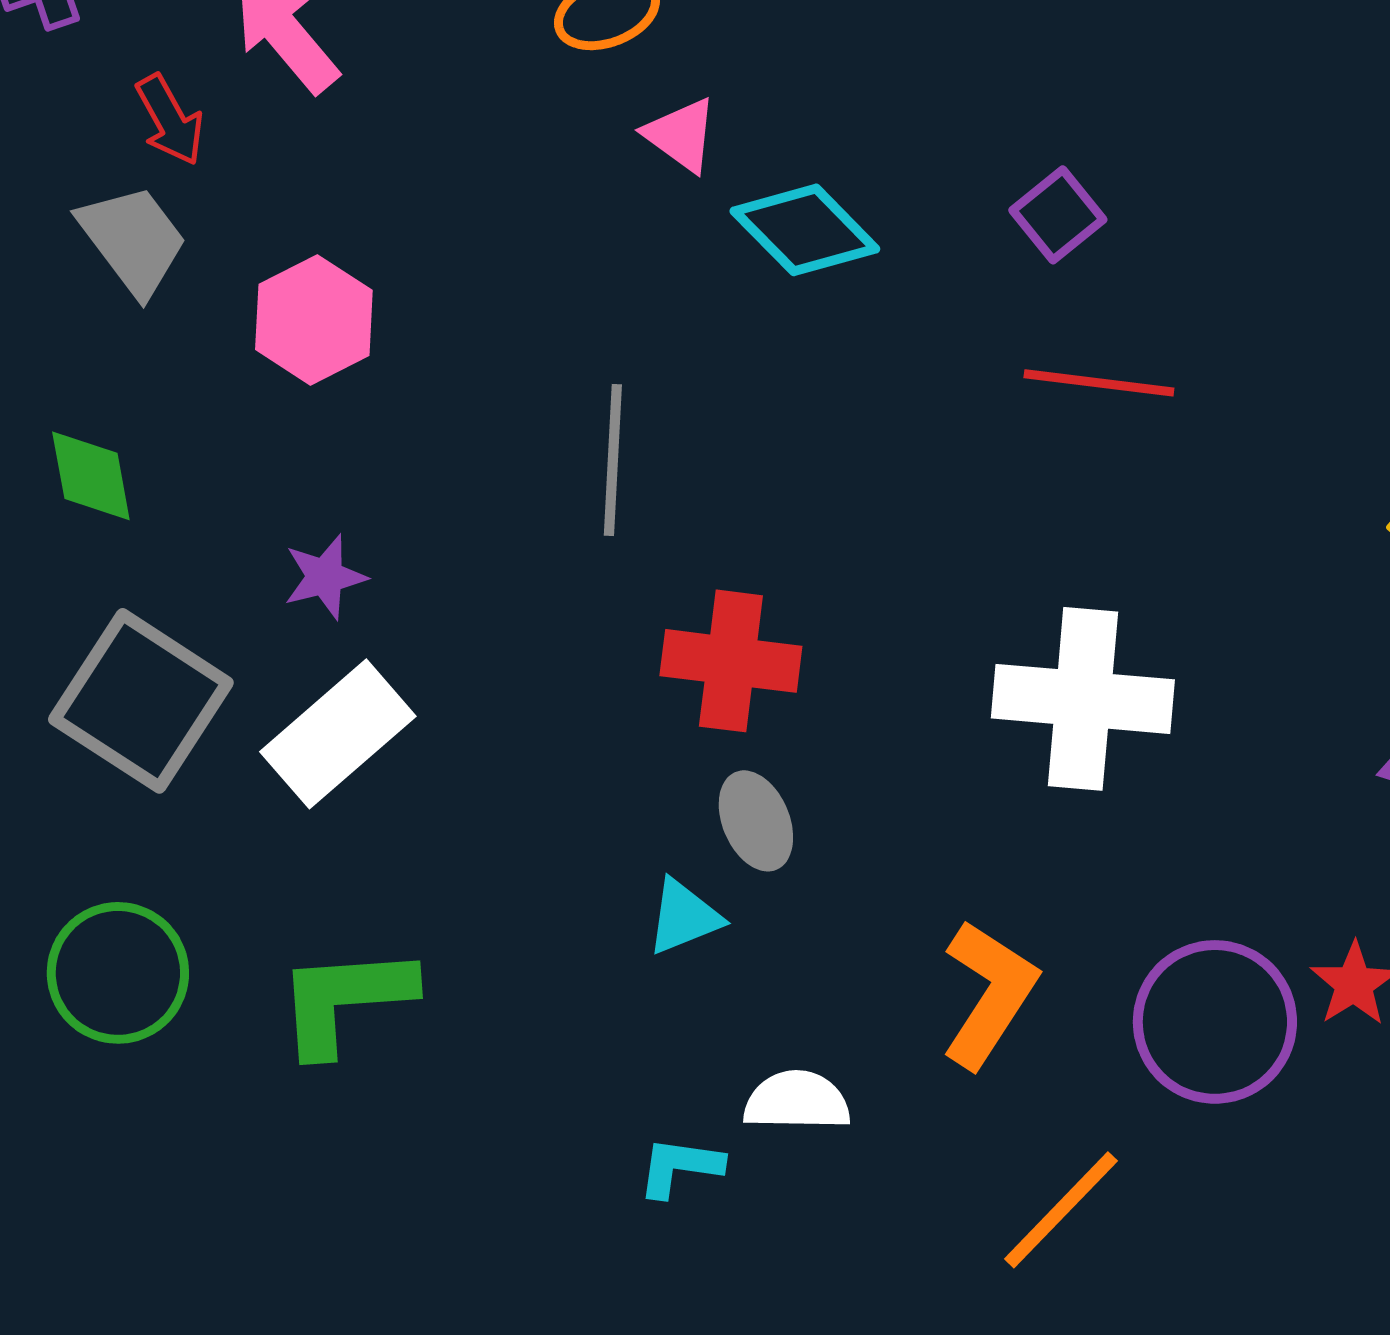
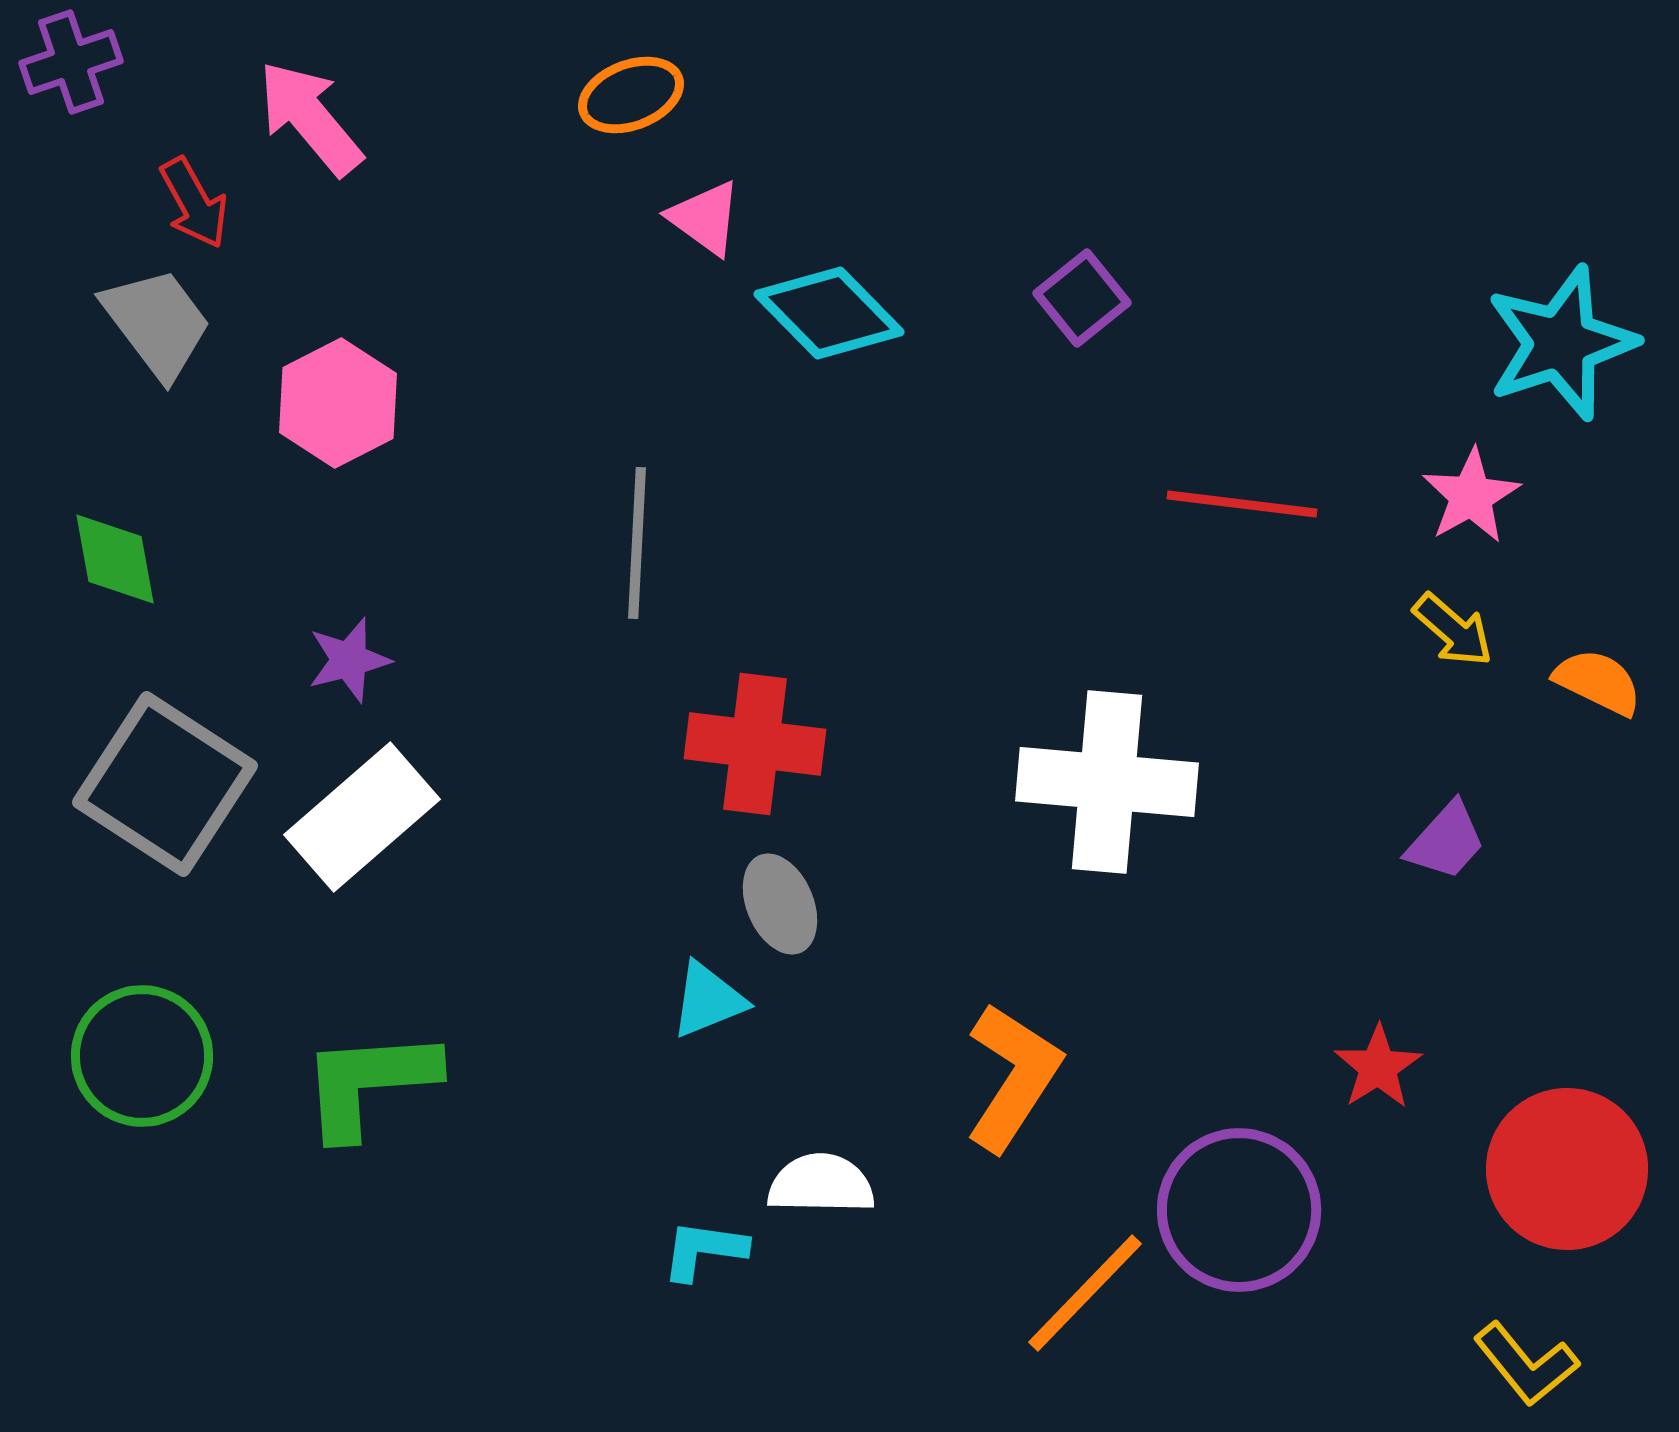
red line: (1099, 383) -> (1242, 504), moved
purple circle: (1215, 1022) -> (1239, 1210), moved

